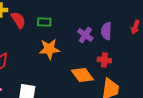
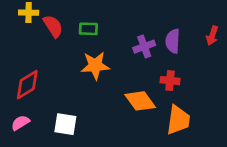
purple cross: (85, 35) -> (144, 47), turned 35

